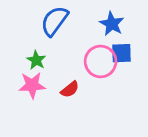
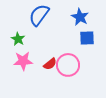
green star: (36, 60) -> (18, 39), moved
pink circle: (101, 61) -> (68, 65), moved

